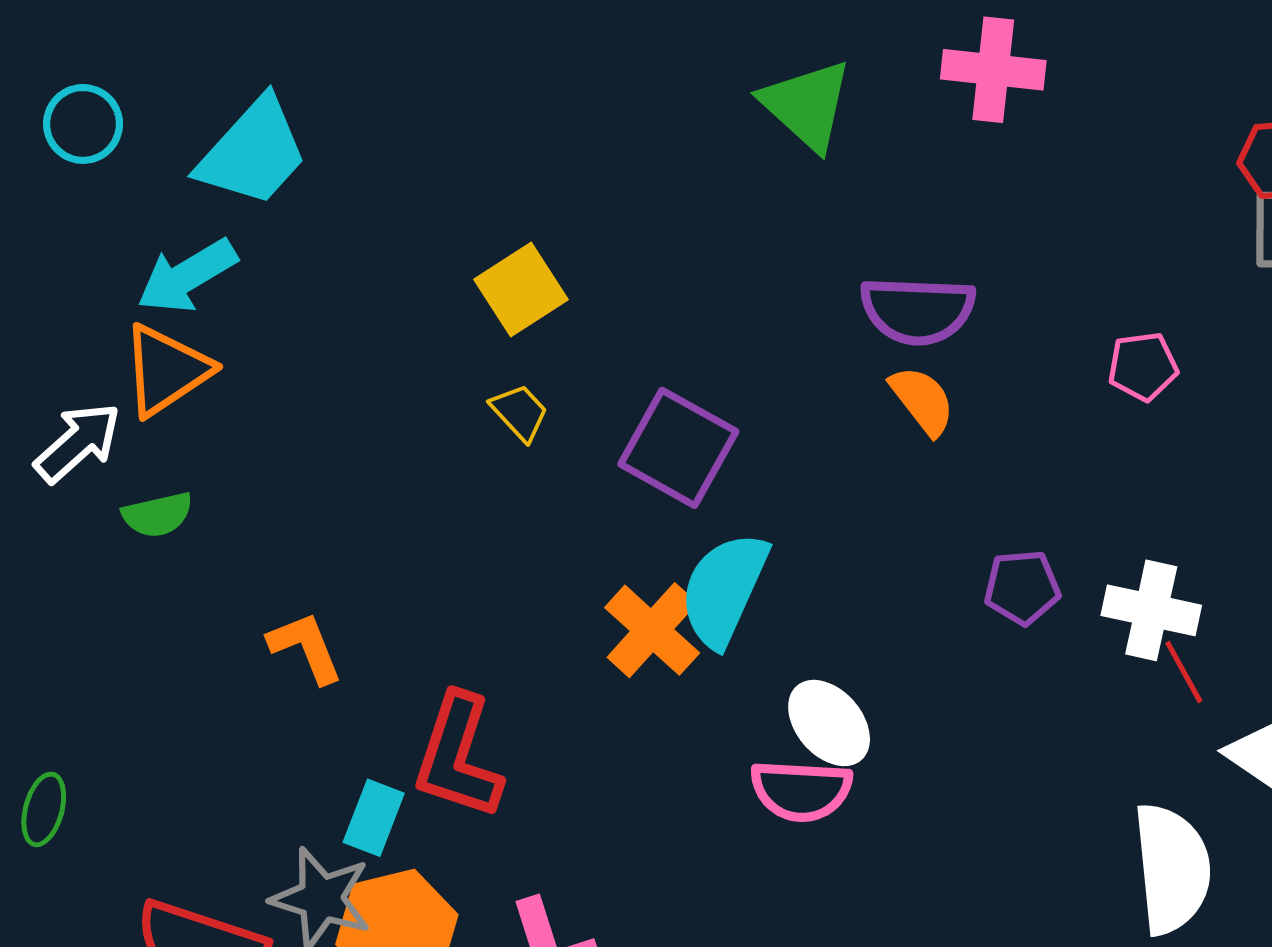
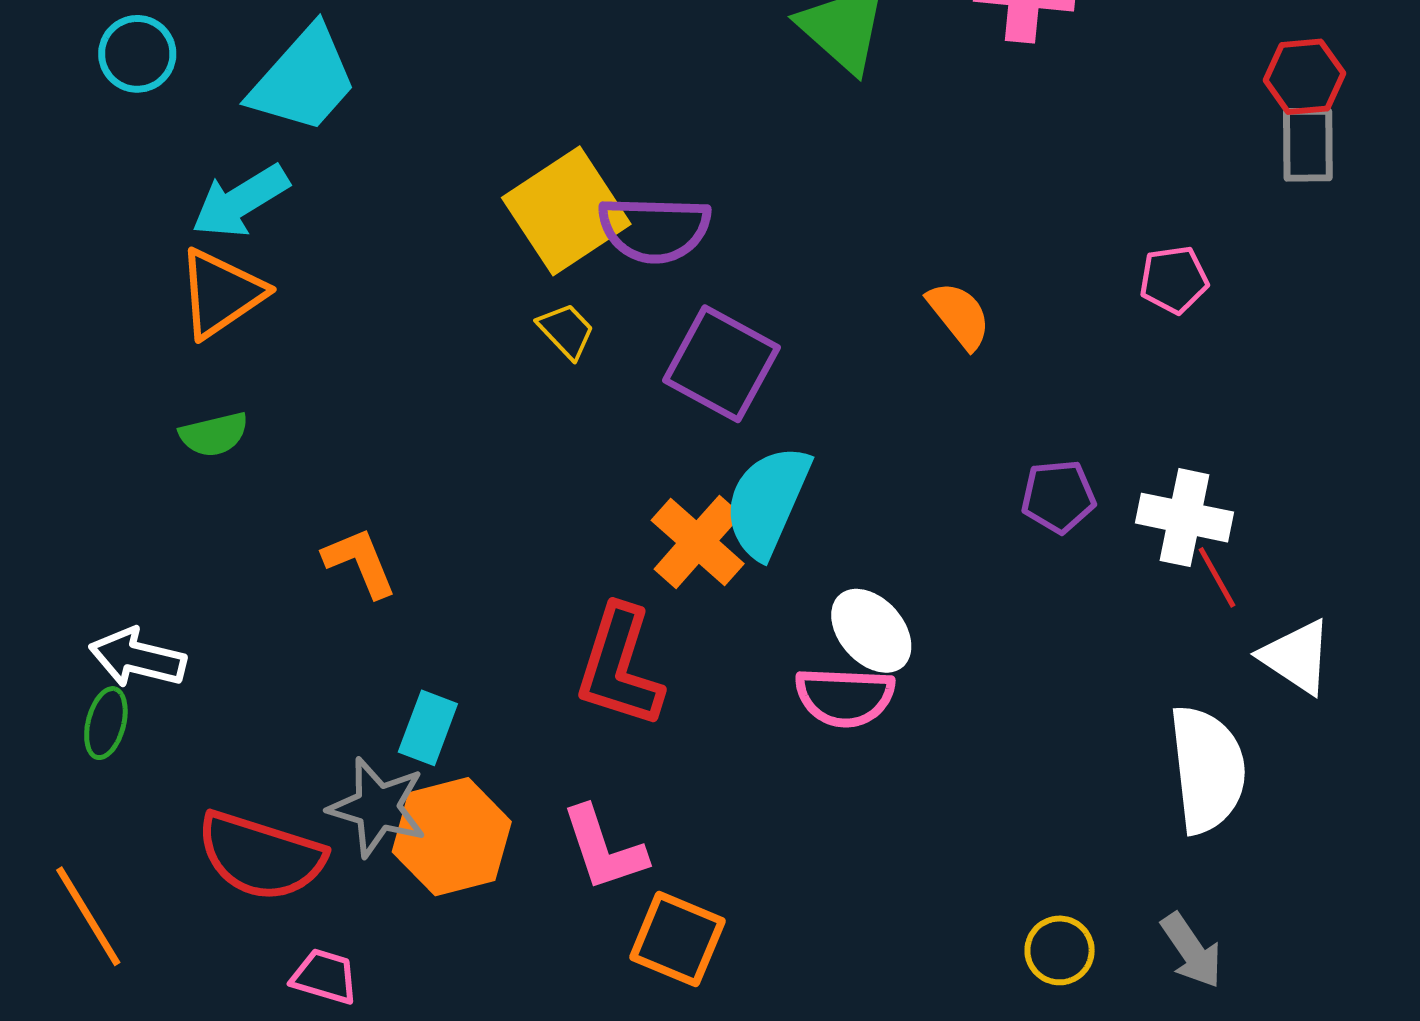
yellow square: (521, 289) -> (566, 211), size x1.4
purple semicircle: (918, 310) -> (654, 229), moved
white arrow: (78, 443) -> (137, 658), moved, turned -124
red L-shape: (458, 757) -> (620, 667), moved

